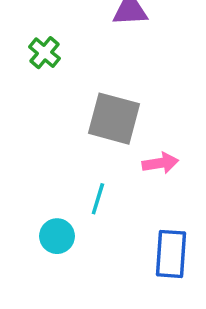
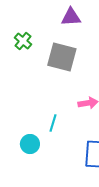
gray square: (114, 119) -> (62, 57), moved

